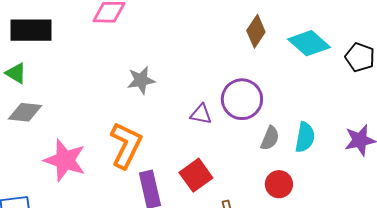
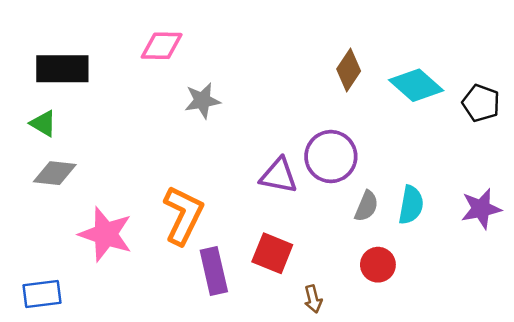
gray star: (141, 80) -> (202, 101), moved
purple triangle: (201, 114) -> (279, 176), size x1.4
red square: (196, 175) -> (272, 253), turned -32

